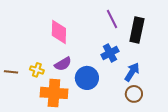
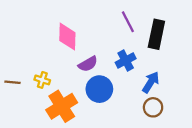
purple semicircle: (63, 64) -> (88, 64), moved
orange cross: (54, 93) -> (62, 106), turned -36

